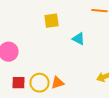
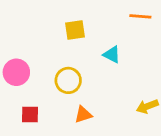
yellow circle: (40, 83) -> (68, 80), moved

